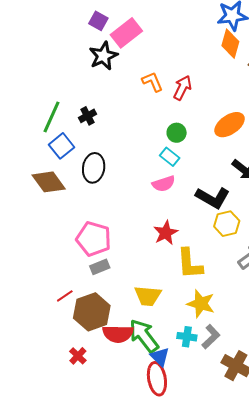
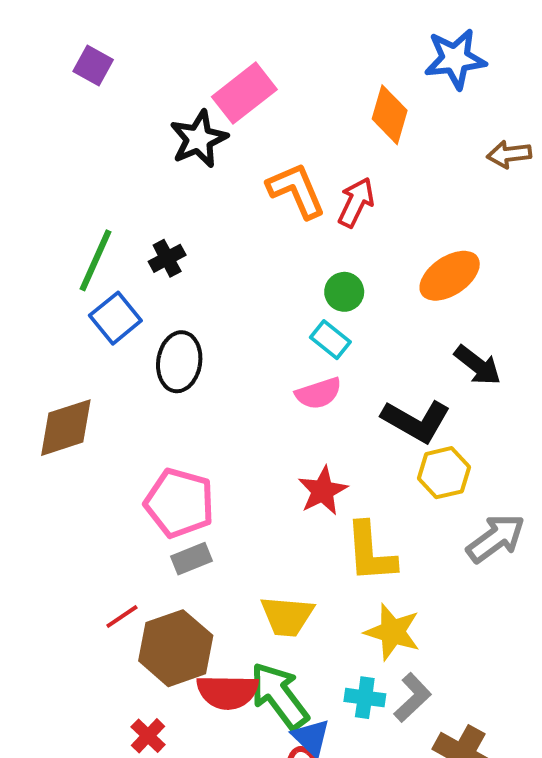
purple square: (98, 21) -> (93, 65), moved
orange diamond: (230, 44) -> (390, 115), moved
orange L-shape: (152, 82) -> (296, 190), size x1.4
brown diamond: (49, 182) -> (66, 428), moved, turned -72

